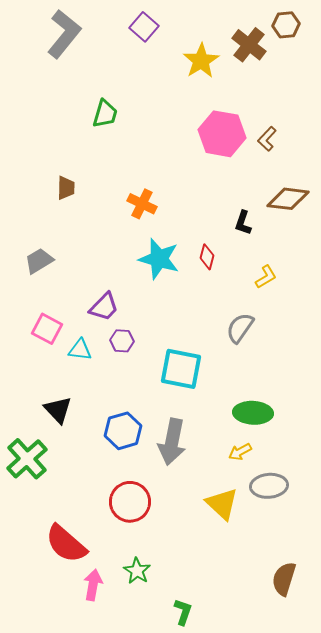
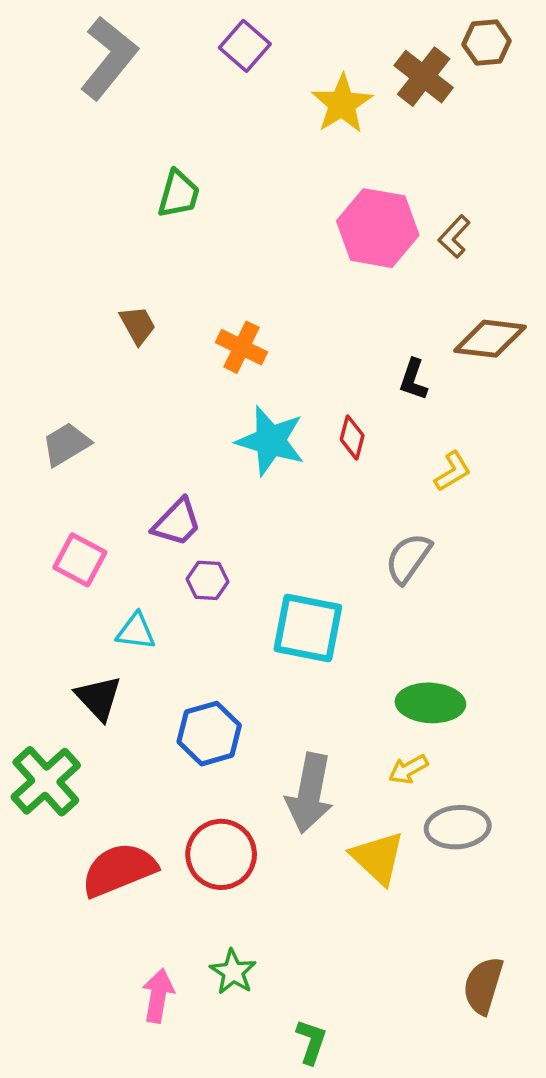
brown trapezoid: (66, 188) -> (138, 325), moved, turned -30
cyan triangle: (80, 350) -> (136, 631), moved
gray arrow: (172, 442) -> (310, 793), moved
red semicircle: (66, 544) -> (119, 870), moved, turned 117

